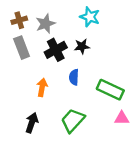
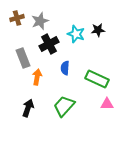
cyan star: (90, 17) -> (76, 34), moved
black star: (82, 46) -> (98, 30), moved
gray rectangle: (22, 48) -> (23, 58), moved

